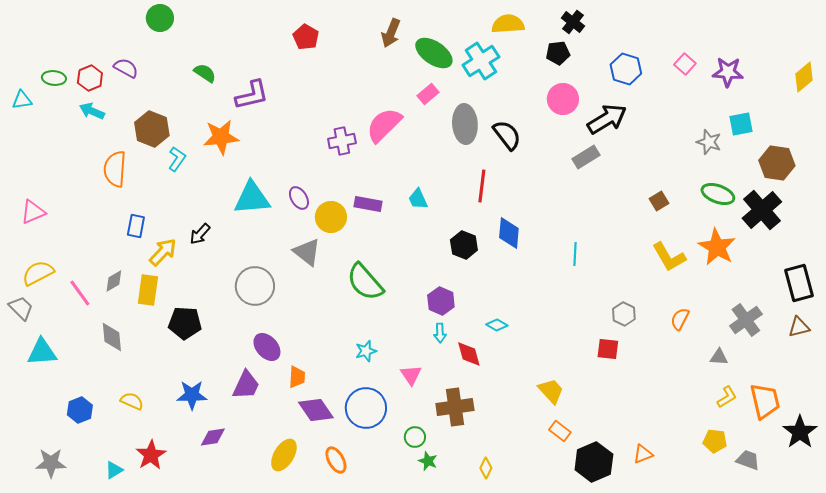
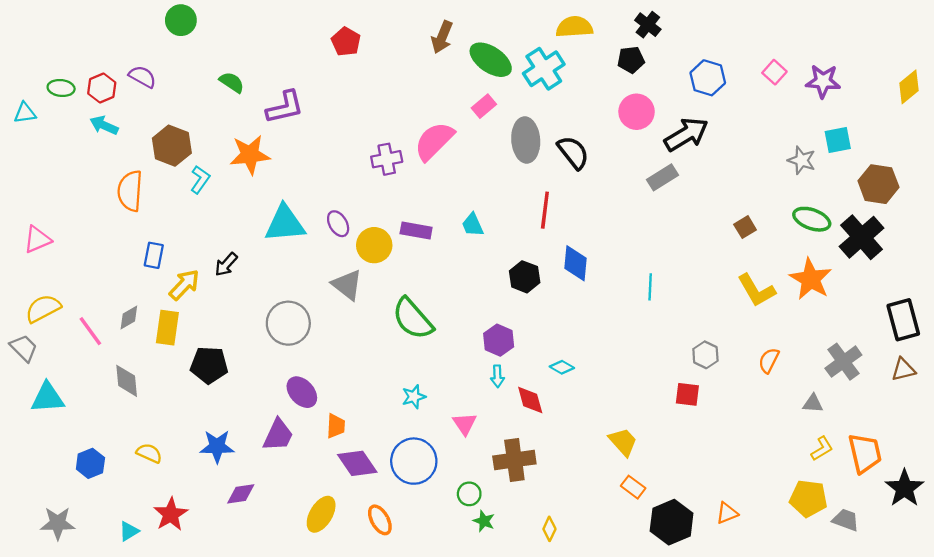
yellow pentagon: (715, 441) -> (808, 498), size x1.4

